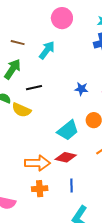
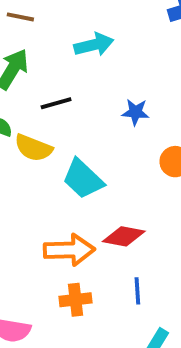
cyan arrow: (47, 50) -> (94, 45), moved, turned 42
blue star: (81, 89) -> (136, 112), moved
cyan trapezoid: (68, 130) -> (83, 179), moved, turned 85

